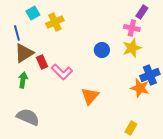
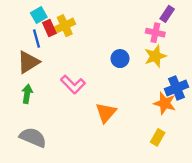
blue line: (17, 33) -> (36, 39), moved
red rectangle: (42, 62) -> (49, 28), moved
yellow rectangle: (131, 128) -> (158, 137), moved

